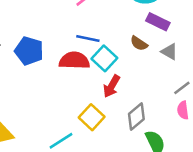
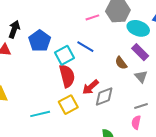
cyan square: (104, 58) -> (65, 55), moved
red semicircle: (74, 61) -> (67, 76), moved, turned 55
gray diamond: (136, 116) -> (104, 97), moved

